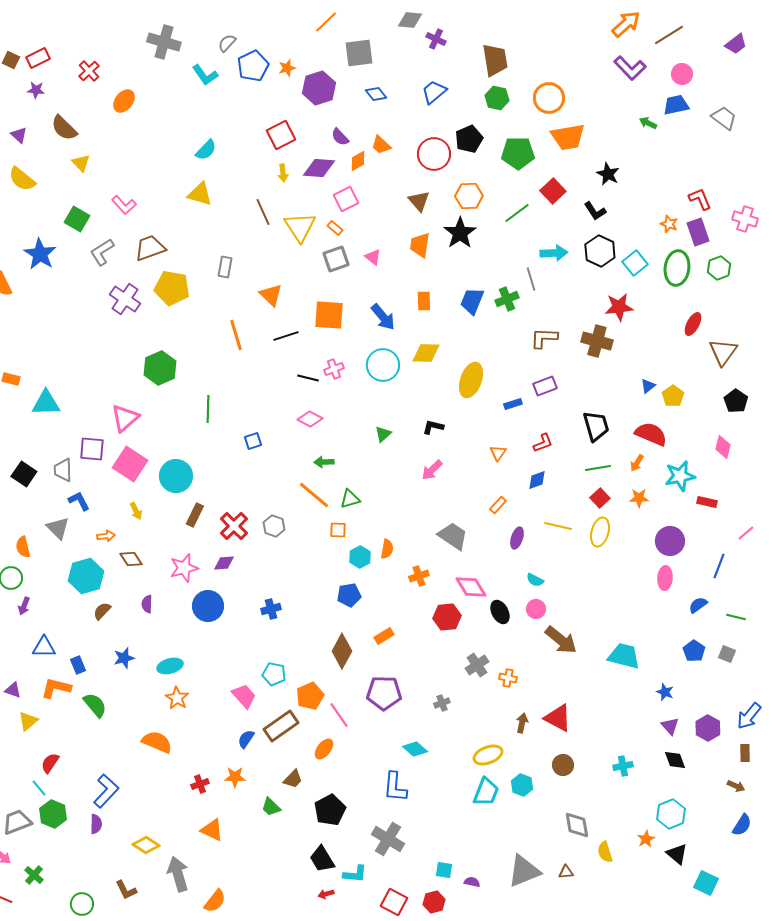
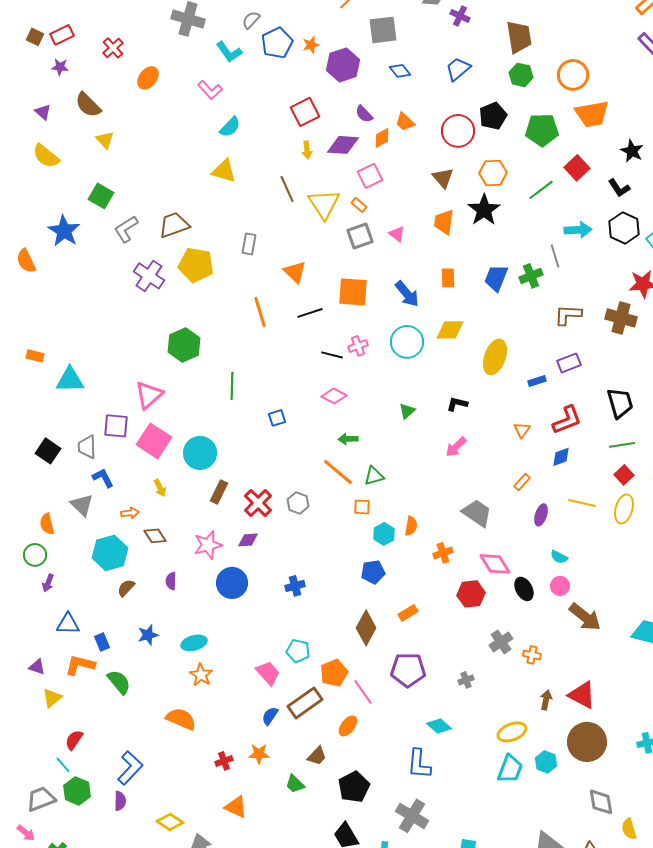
pink L-shape: (124, 205) -> (210, 90), moved
red L-shape: (543, 443) -> (567, 420), size x1.5
brown circle: (563, 765) -> (587, 742), size x1.8

